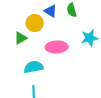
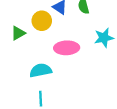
green triangle: (21, 38) -> (18, 33), moved

